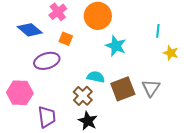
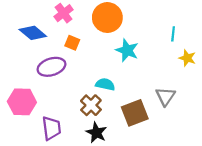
brown square: (123, 89) -> (135, 113), moved

